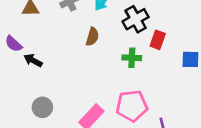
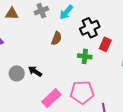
black arrow: (33, 60) -> (35, 71), moved
gray circle: (42, 107) -> (17, 73), moved

